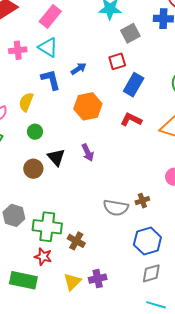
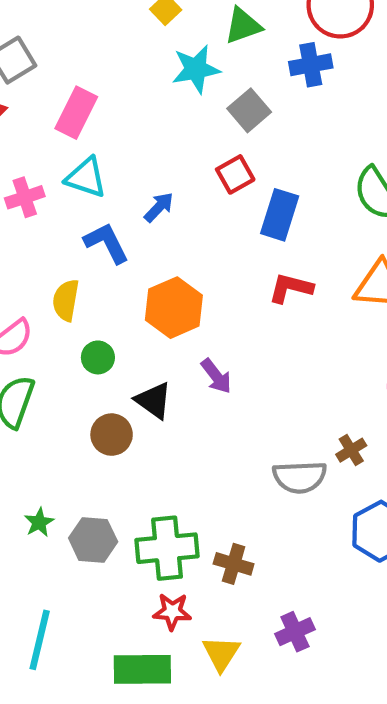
orange hexagon: (88, 106) -> (174, 308), moved
yellow triangle: (72, 282) -> (221, 653), moved

